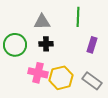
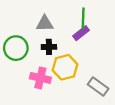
purple rectangle: (92, 45) -> (81, 33), moved, turned 35
yellow hexagon: (61, 78) -> (65, 67), moved

